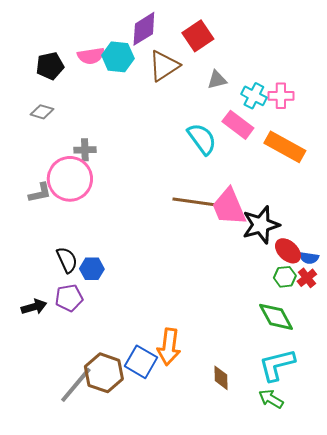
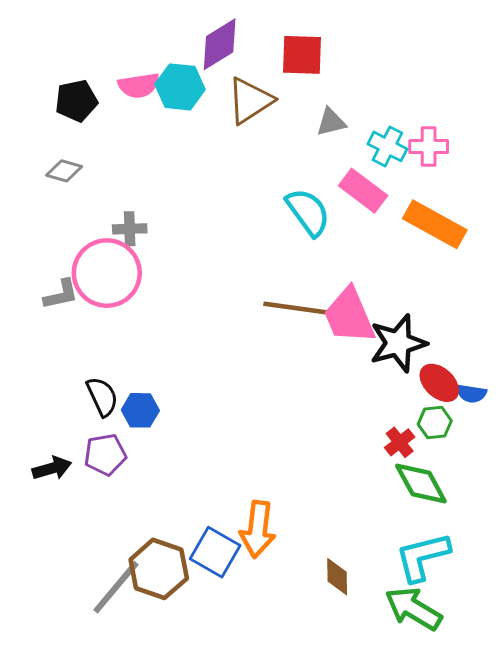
red square: (198, 36) -> (302, 55), turned 36
red cross: (307, 278) -> (400, 442), moved
green arrow: (271, 399) -> (413, 609), size x1.5

